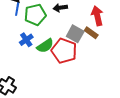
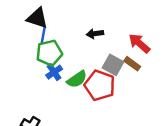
green pentagon: (35, 15) -> (49, 53), moved
red arrow: (97, 16) -> (139, 43), turned -36

